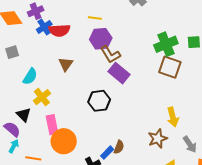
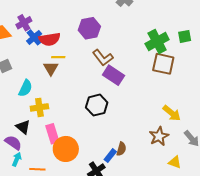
yellow line: (95, 18) -> (58, 57), moved
purple hexagon: (101, 39) -> (89, 28), moved
brown triangle: (66, 64) -> (51, 68), moved
yellow cross: (42, 97) -> (39, 107), turned 36
yellow arrow: (173, 117) -> (172, 113), turned -30

